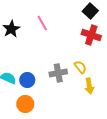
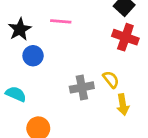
pink line: (42, 23) -> (61, 21), turned -56
blue circle: (27, 80) -> (33, 56), moved

